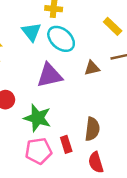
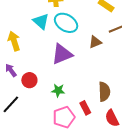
green star: (37, 118) -> (58, 90), size x0.6

